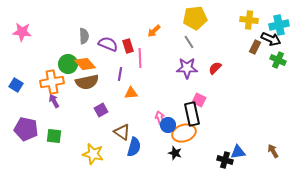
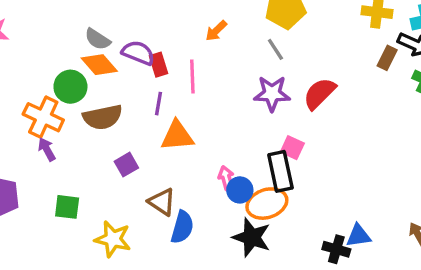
gray semicircle: (84, 36) -> (98, 39), turned 126
red rectangle: (128, 46) -> (159, 65), moved
orange diamond: (85, 64) -> (99, 65), moved
red semicircle: (215, 68) -> (319, 93), size x1.5
orange cross: (52, 82) -> (43, 117), turned 35
orange triangle: (131, 93) -> (177, 136), size x1.5
green square: (54, 136) -> (67, 207), moved
black star: (175, 153) -> (252, 237), size x1.6

